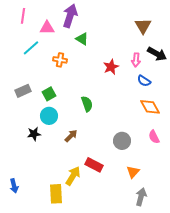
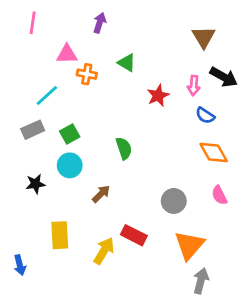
purple arrow: (70, 16) -> (100, 23), size x0.6
pink triangle: (47, 28) -> (67, 54), moved
green triangle: (82, 39) -> (127, 63), moved
cyan line: (31, 48) -> (47, 96), moved
orange cross: (60, 60) -> (87, 74), moved
black star: (34, 134) -> (35, 184), moved
orange triangle: (133, 172) -> (189, 245), size x1.6
yellow rectangle: (56, 194) -> (60, 235), moved

